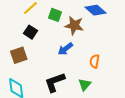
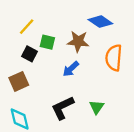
green square: (55, 15) -> (47, 42), moved
orange semicircle: (94, 61) -> (114, 58), moved, size x1.6

